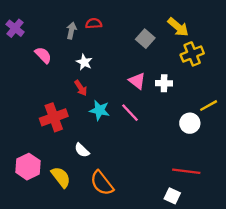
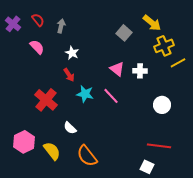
red semicircle: (94, 23) -> (38, 20), moved, turned 56
yellow line: (209, 106) -> (178, 63), moved
red cross: (54, 117) -> (46, 100), turned -30

